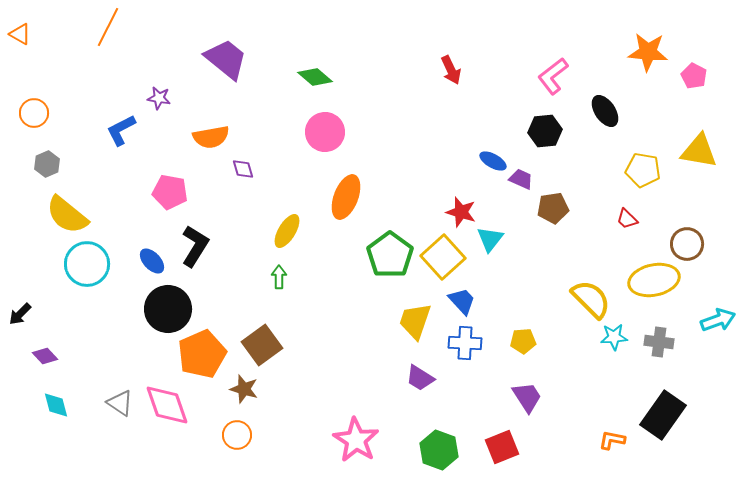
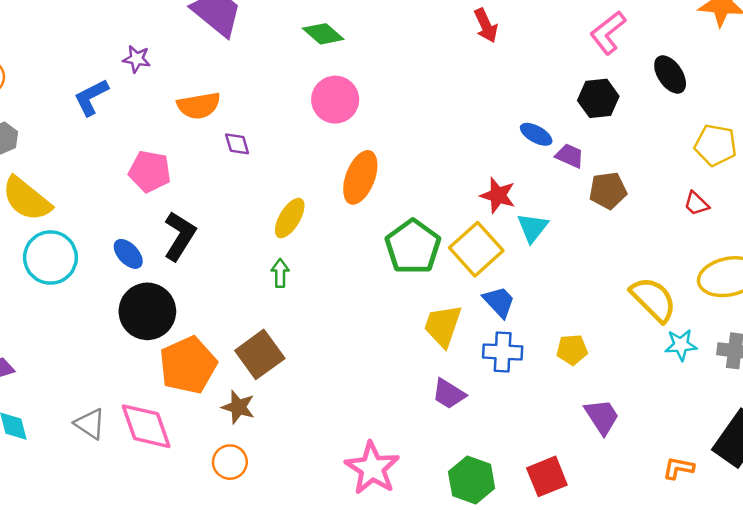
purple trapezoid: (527, 397) -> (602, 417), moved

